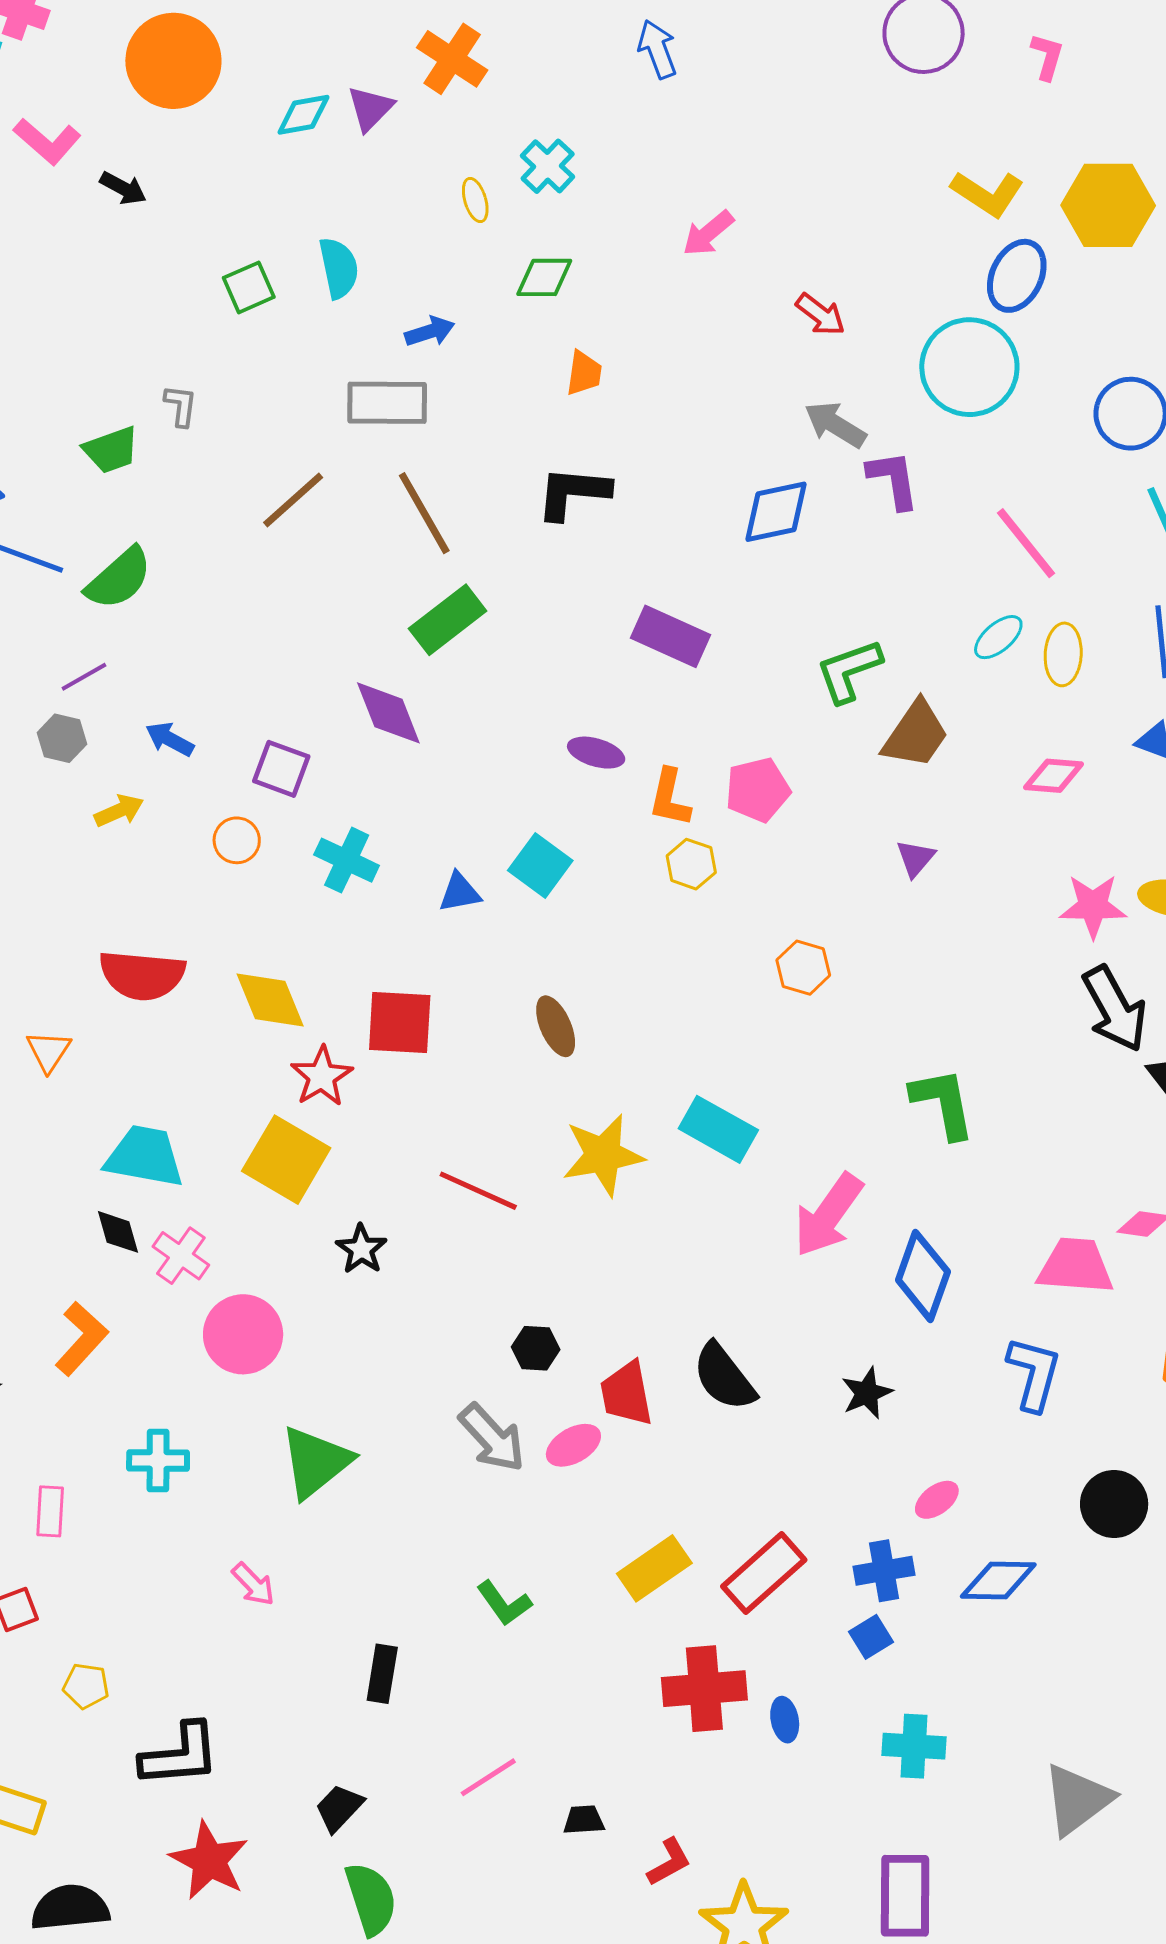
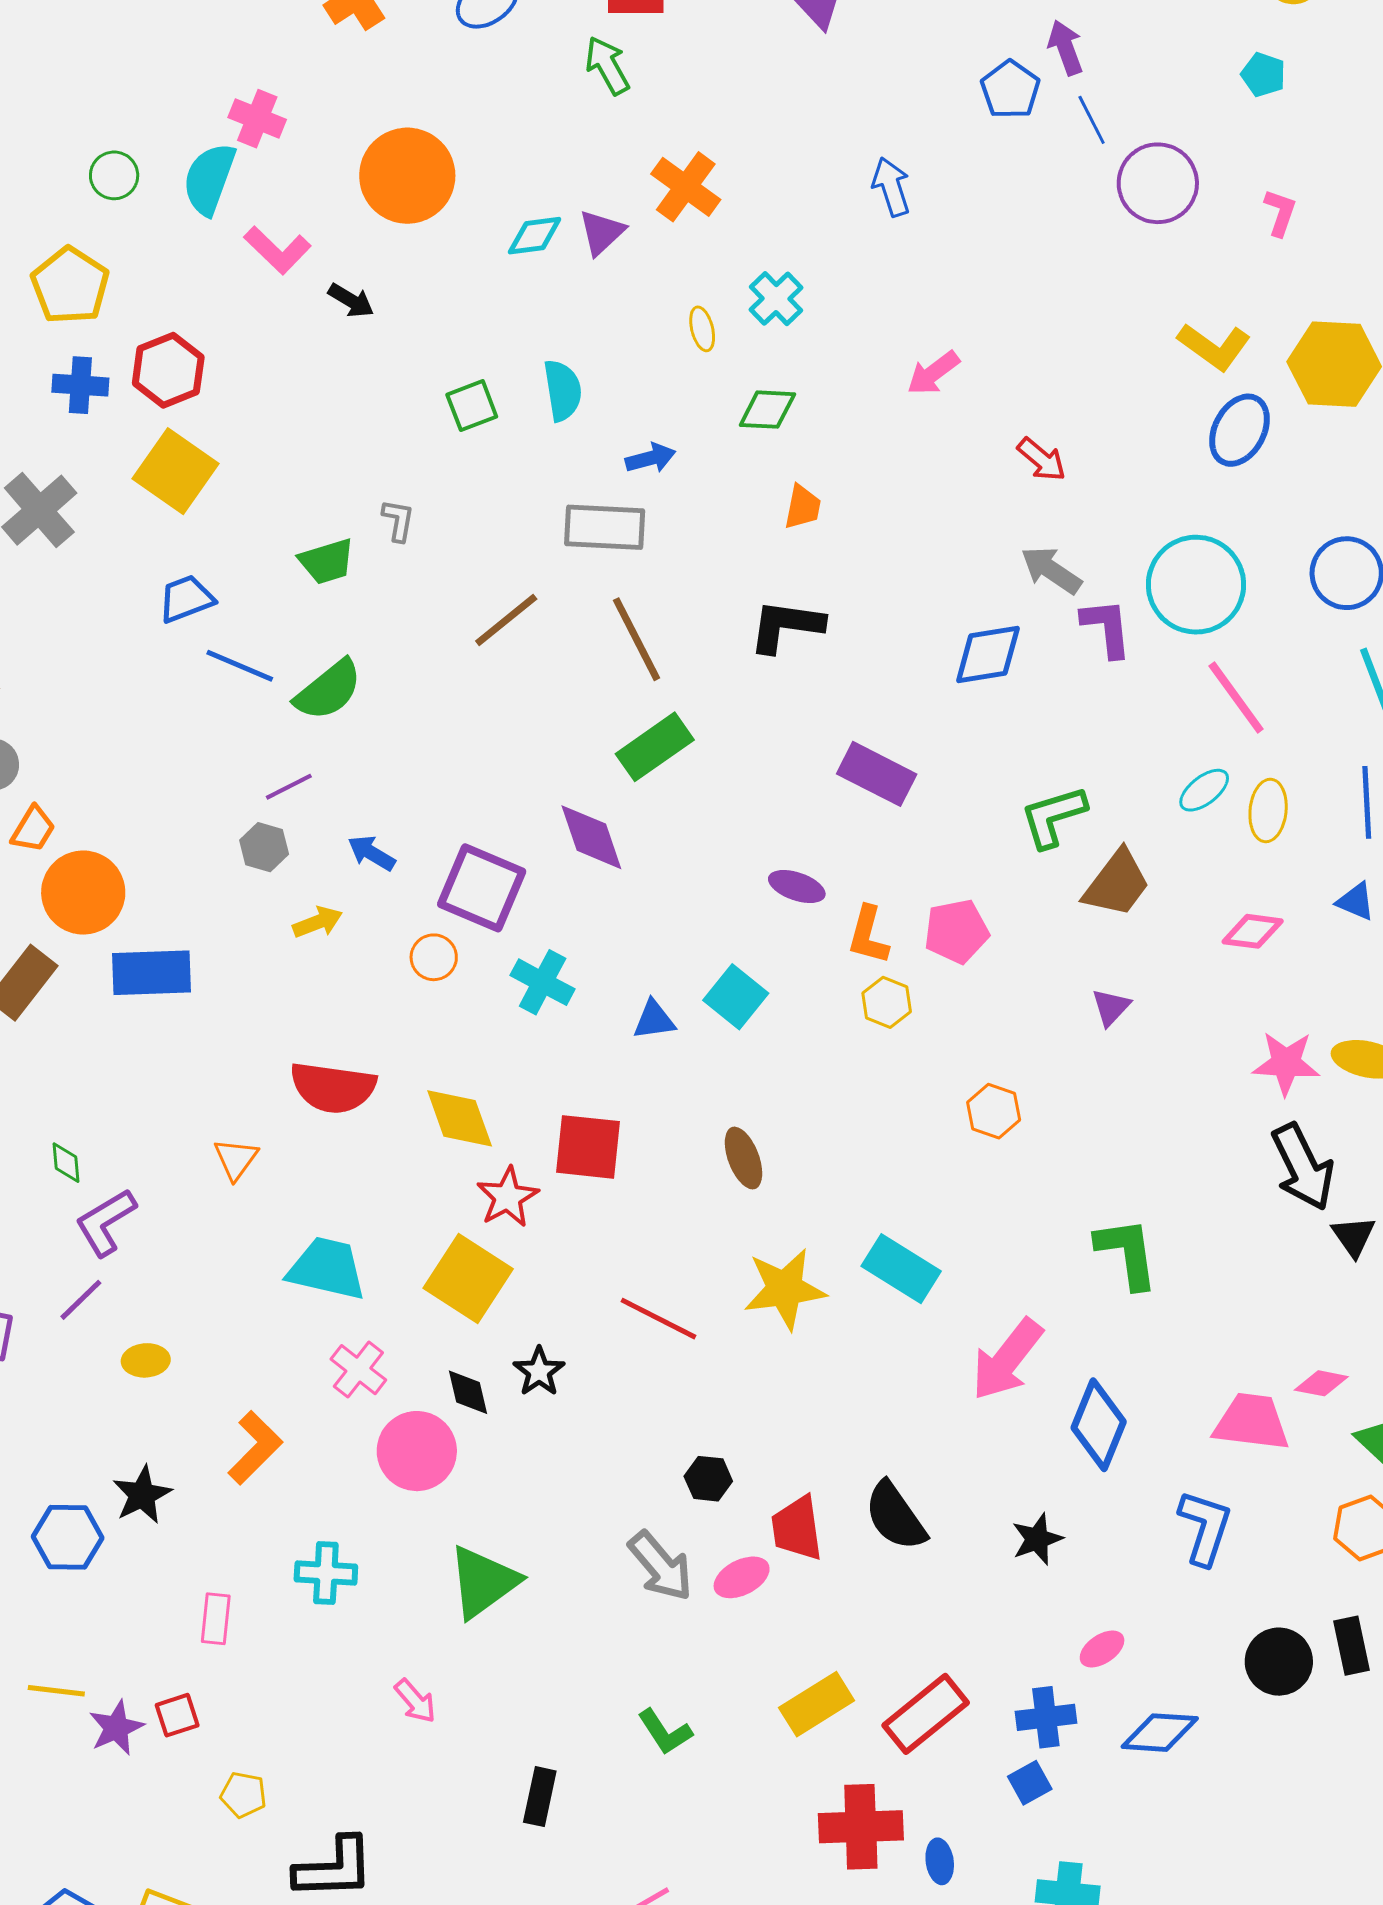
cyan circle: (969, 367) -> (1196, 585), moved
purple square: (281, 769) -> (482, 888), size x1.5
black diamond: (118, 1232) -> (468, 1392), moved

